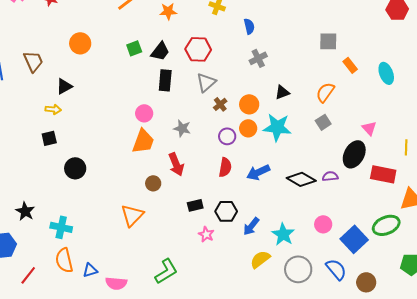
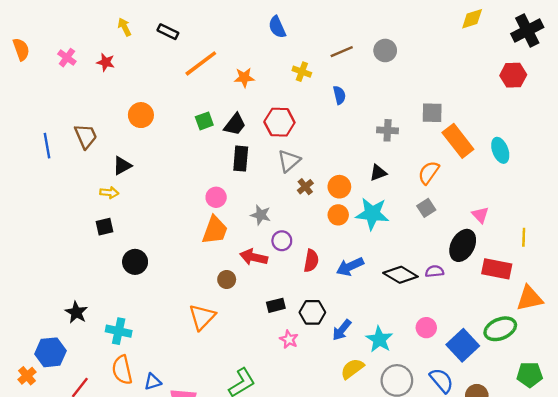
gray cross: (258, 58) -> (388, 130), moved, turned 30
orange rectangle: (350, 65) -> (458, 141), size x1.8
purple circle: (227, 136) -> (282, 241), moved
red arrow: (176, 164) -> (254, 257), turned 125

